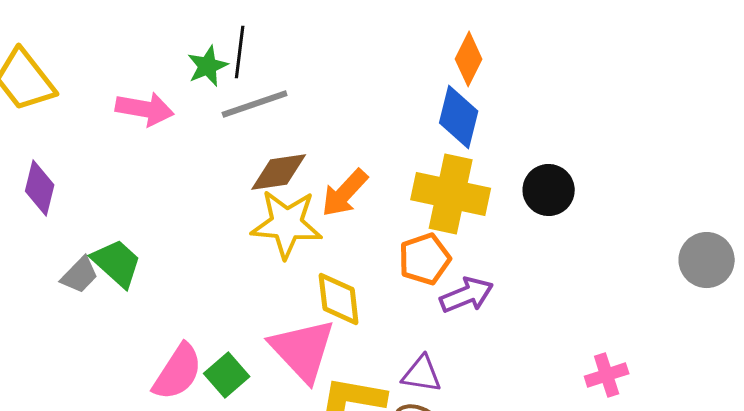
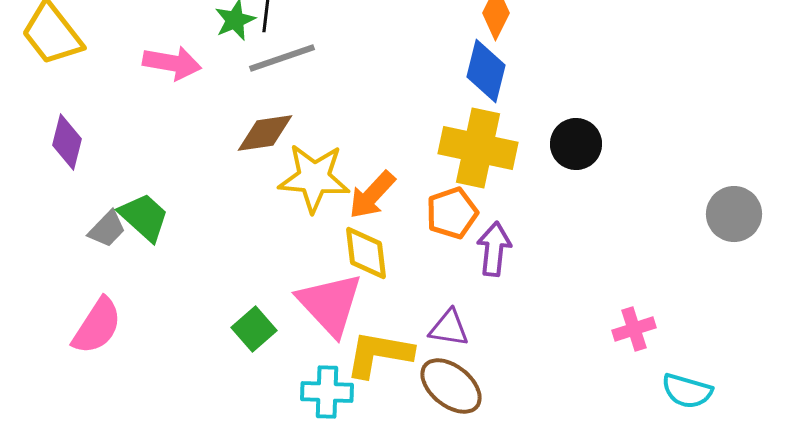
brown diamond: (279, 172) -> (265, 133), moved
orange arrow: (345, 193) -> (372, 195), moved
purple arrow: (467, 295) -> (494, 249), turned -62
pink semicircle: (178, 372) -> (97, 326), moved

